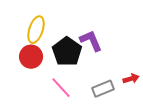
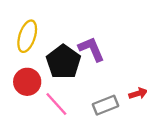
red circle: (31, 57) -> (27, 82), moved

